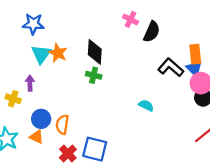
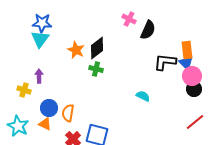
black diamond: (95, 52) -> (97, 48), turned 50
orange star: (58, 53) -> (76, 50), moved
cyan triangle: (41, 54) -> (40, 39), moved
black L-shape: (171, 67) -> (165, 62), turned -35

